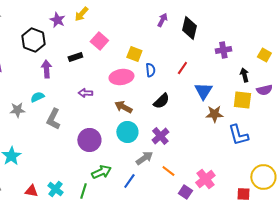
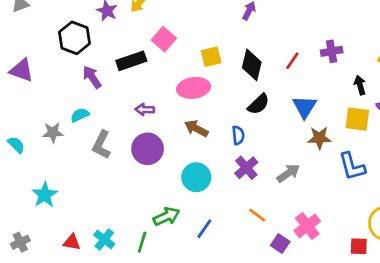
black diamond: (189, 28) -> (252, 65), moved
yellow square: (134, 54) -> (211, 57), turned -35
black rectangle: (75, 57) -> (131, 61), size x1.5
red line: (182, 68) -> (292, 61), moved
purple arrow: (46, 69) -> (92, 77), turned -30
blue semicircle: (150, 70) -> (238, 135), moved
black semicircle: (161, 101) -> (259, 104), moved
cyan circle: (127, 132) -> (196, 177), moved
purple circle: (89, 140) -> (148, 149), moved
gray arrow: (144, 158) -> (288, 173), moved

